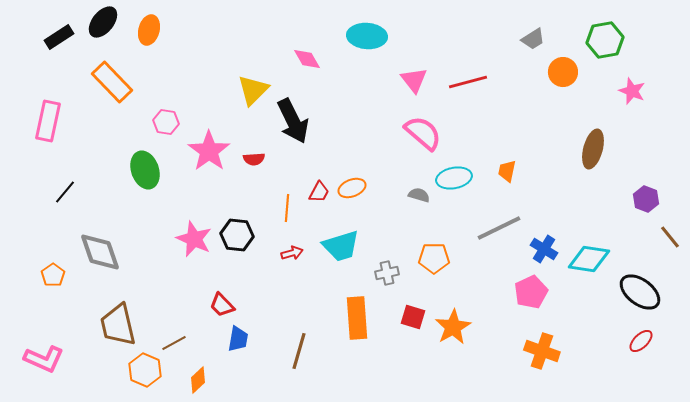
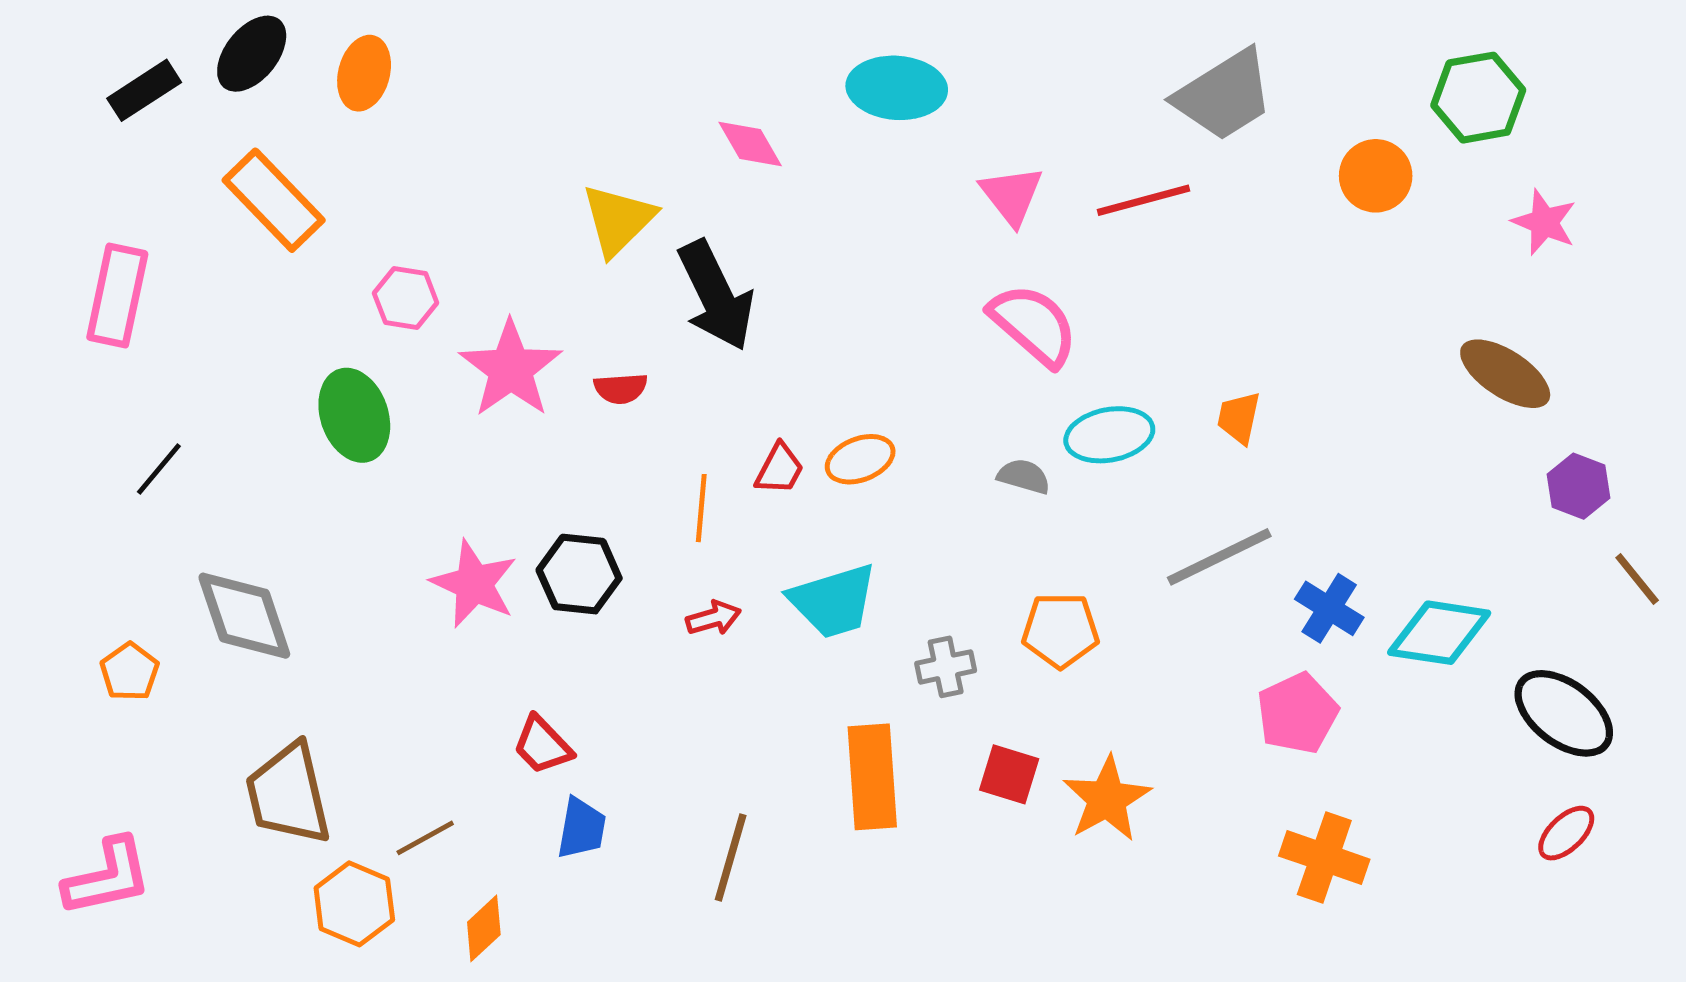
gray trapezoid: (533, 39) -> (1224, 95), moved, size x1.8
brown ellipse: (593, 149) -> (1505, 374), moved, turned -72
pink L-shape: (44, 359) -> (108, 877), turned -36

